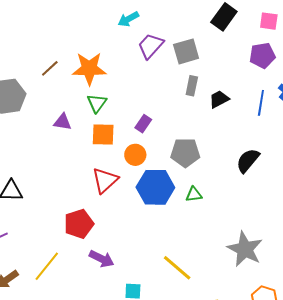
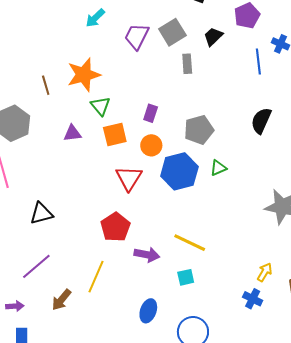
cyan arrow: (128, 19) -> (95, 18), moved
brown line: (50, 68) -> (46, 85), turned -48
black trapezoid: (219, 99) -> (213, 37), moved
yellow line: (177, 268) -> (190, 243), moved

